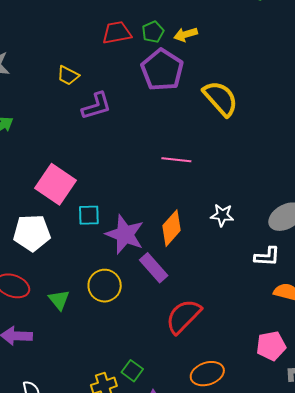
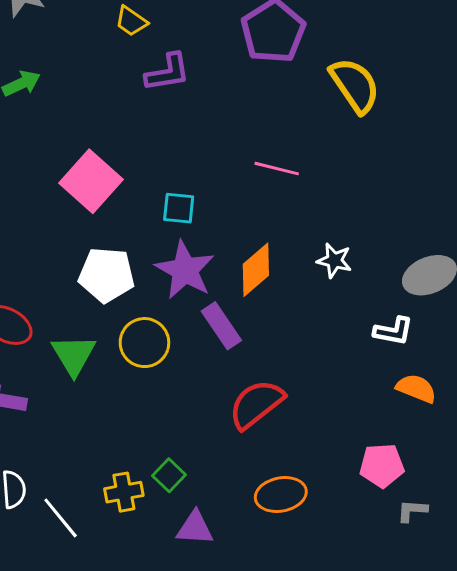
cyan square: (89, 215) -> (179, 208), moved
white pentagon: (32, 233) -> (107, 275), moved
green triangle: (59, 300) -> (74, 355), size x1.4

